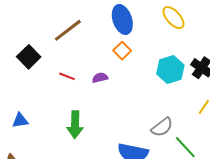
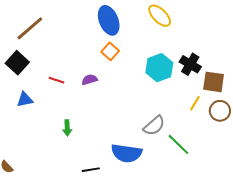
brown line: (68, 30) -> (30, 28), moved
blue triangle: (20, 120) -> (25, 100), moved
green arrow: (75, 125) -> (67, 128), size x0.6

